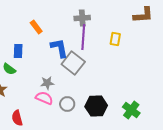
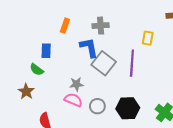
gray cross: (82, 18) -> (101, 26), moved
orange rectangle: (36, 27) -> (65, 26), turned 56
purple line: (83, 37) -> (132, 63), moved

